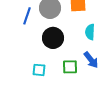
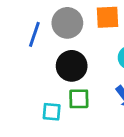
green square: (70, 67) -> (79, 99), moved

